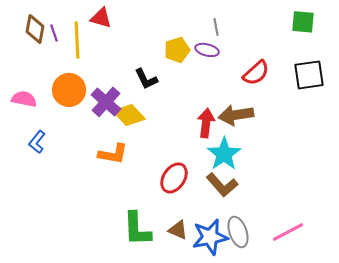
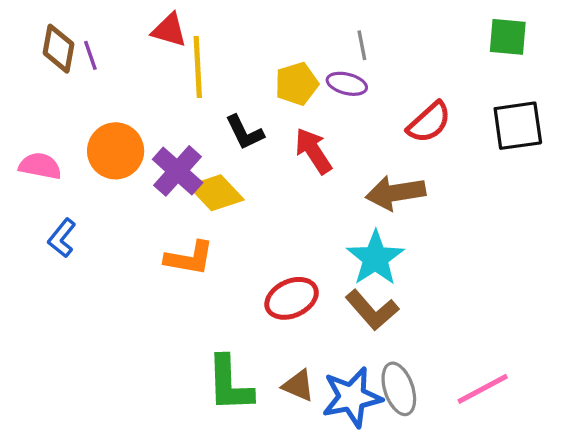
yellow line: (77, 40) -> (198, 67), moved
red arrow: (206, 123) -> (313, 151), moved, turned -40
red ellipse: (174, 178) -> (292, 298), turned 32

